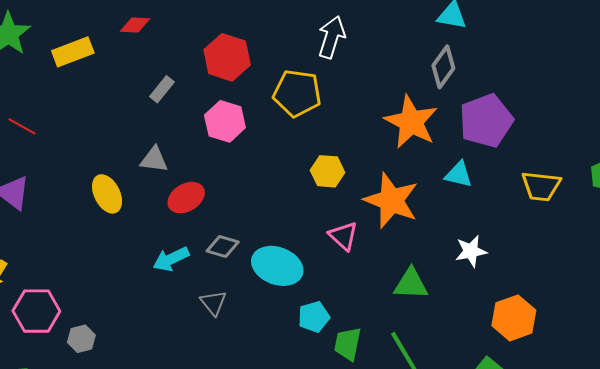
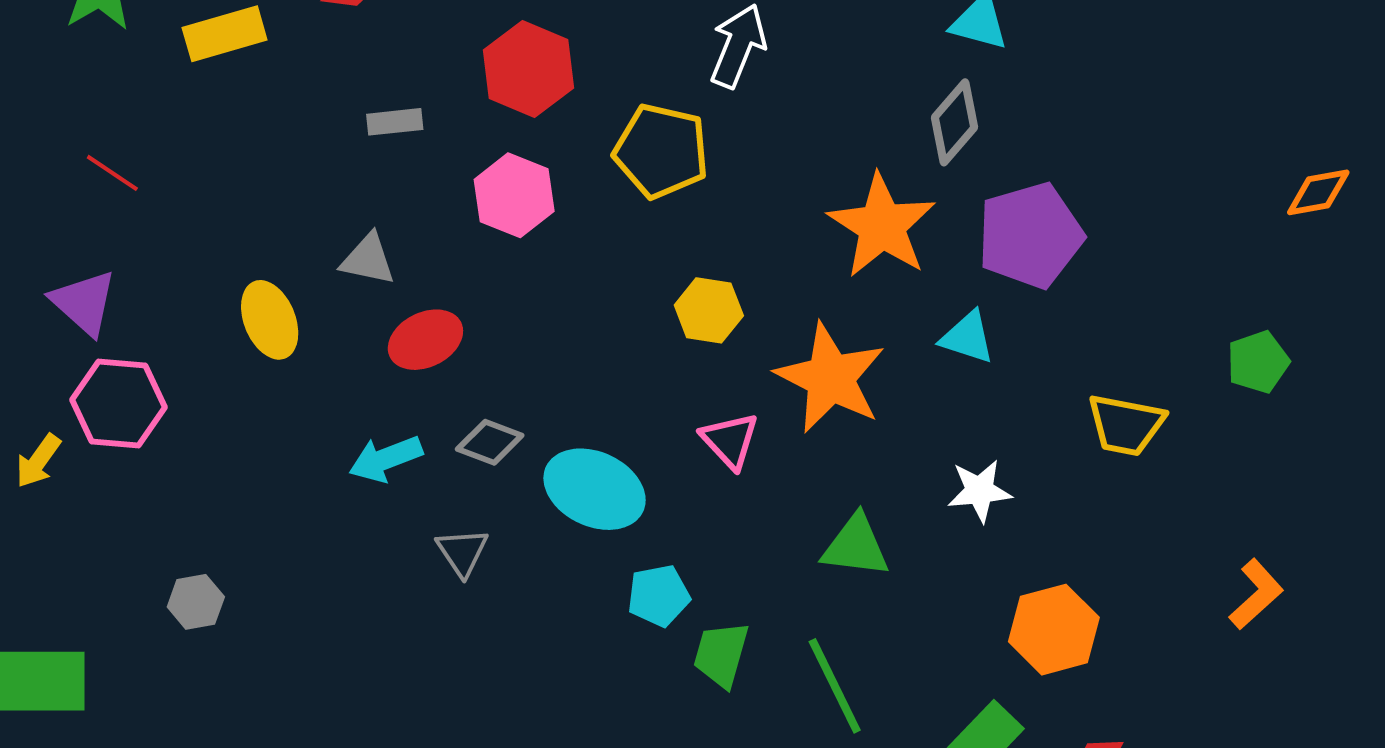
gray rectangle: (162, 89) -> (395, 122), turned 40
yellow trapezoid: (541, 186) -> (1126, 425), moved
pink hexagon: (36, 311) -> (119, 404), moved

